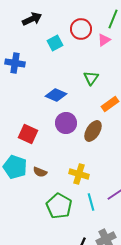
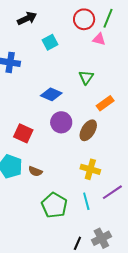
red circle: (81, 29) -> (84, 19), moved
pink triangle: (104, 40) -> (99, 39), turned 48
yellow cross: (79, 174) -> (90, 169), moved

